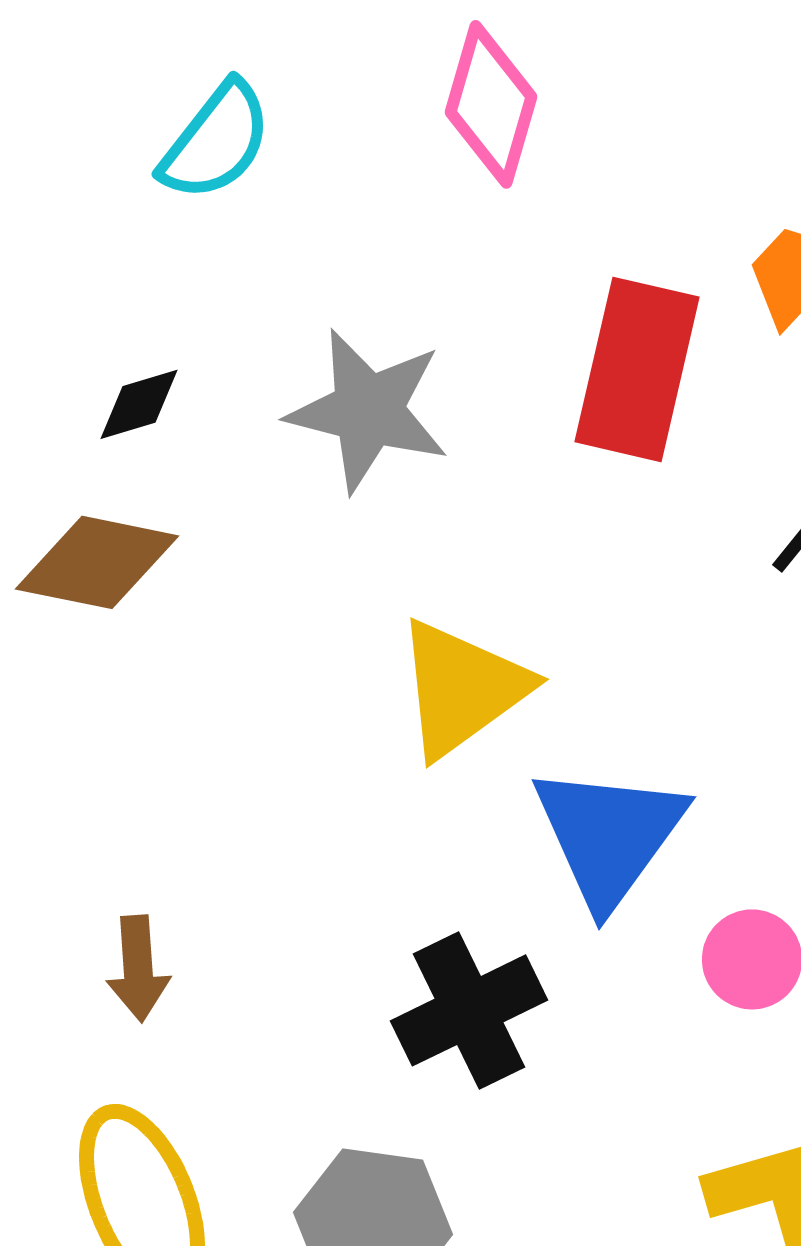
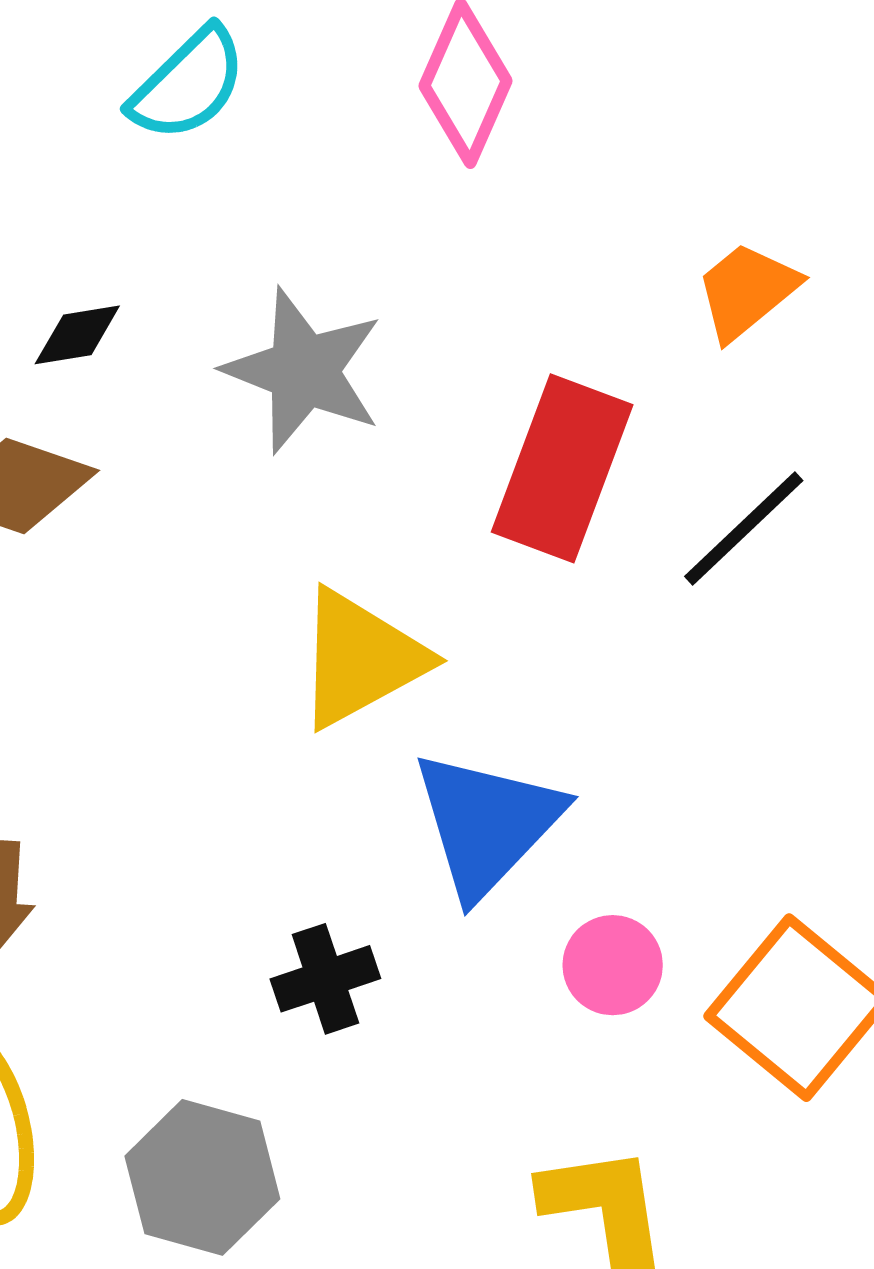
red rectangle: (637, 369) -> (562, 468), moved
black cross: (469, 1010) -> (325, 979), size x0.7

